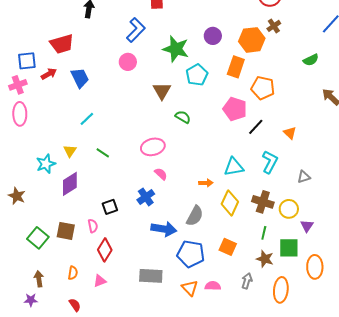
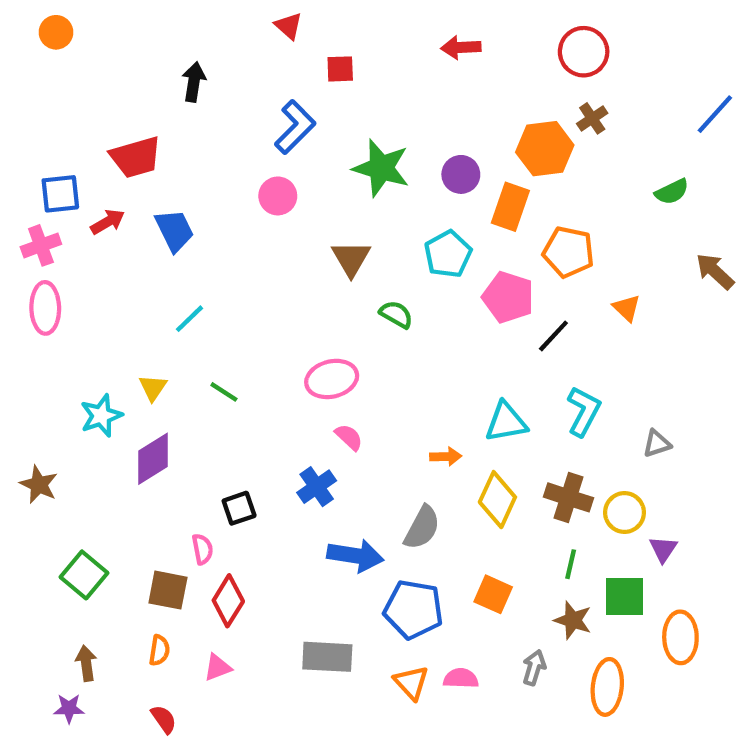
purple circle: (213, 36) -> (461, 174), moved
cyan pentagon: (197, 75) -> (448, 254), moved
orange triangle: (290, 133) -> (627, 308), moved
brown square: (66, 231) -> (168, 590), moved

